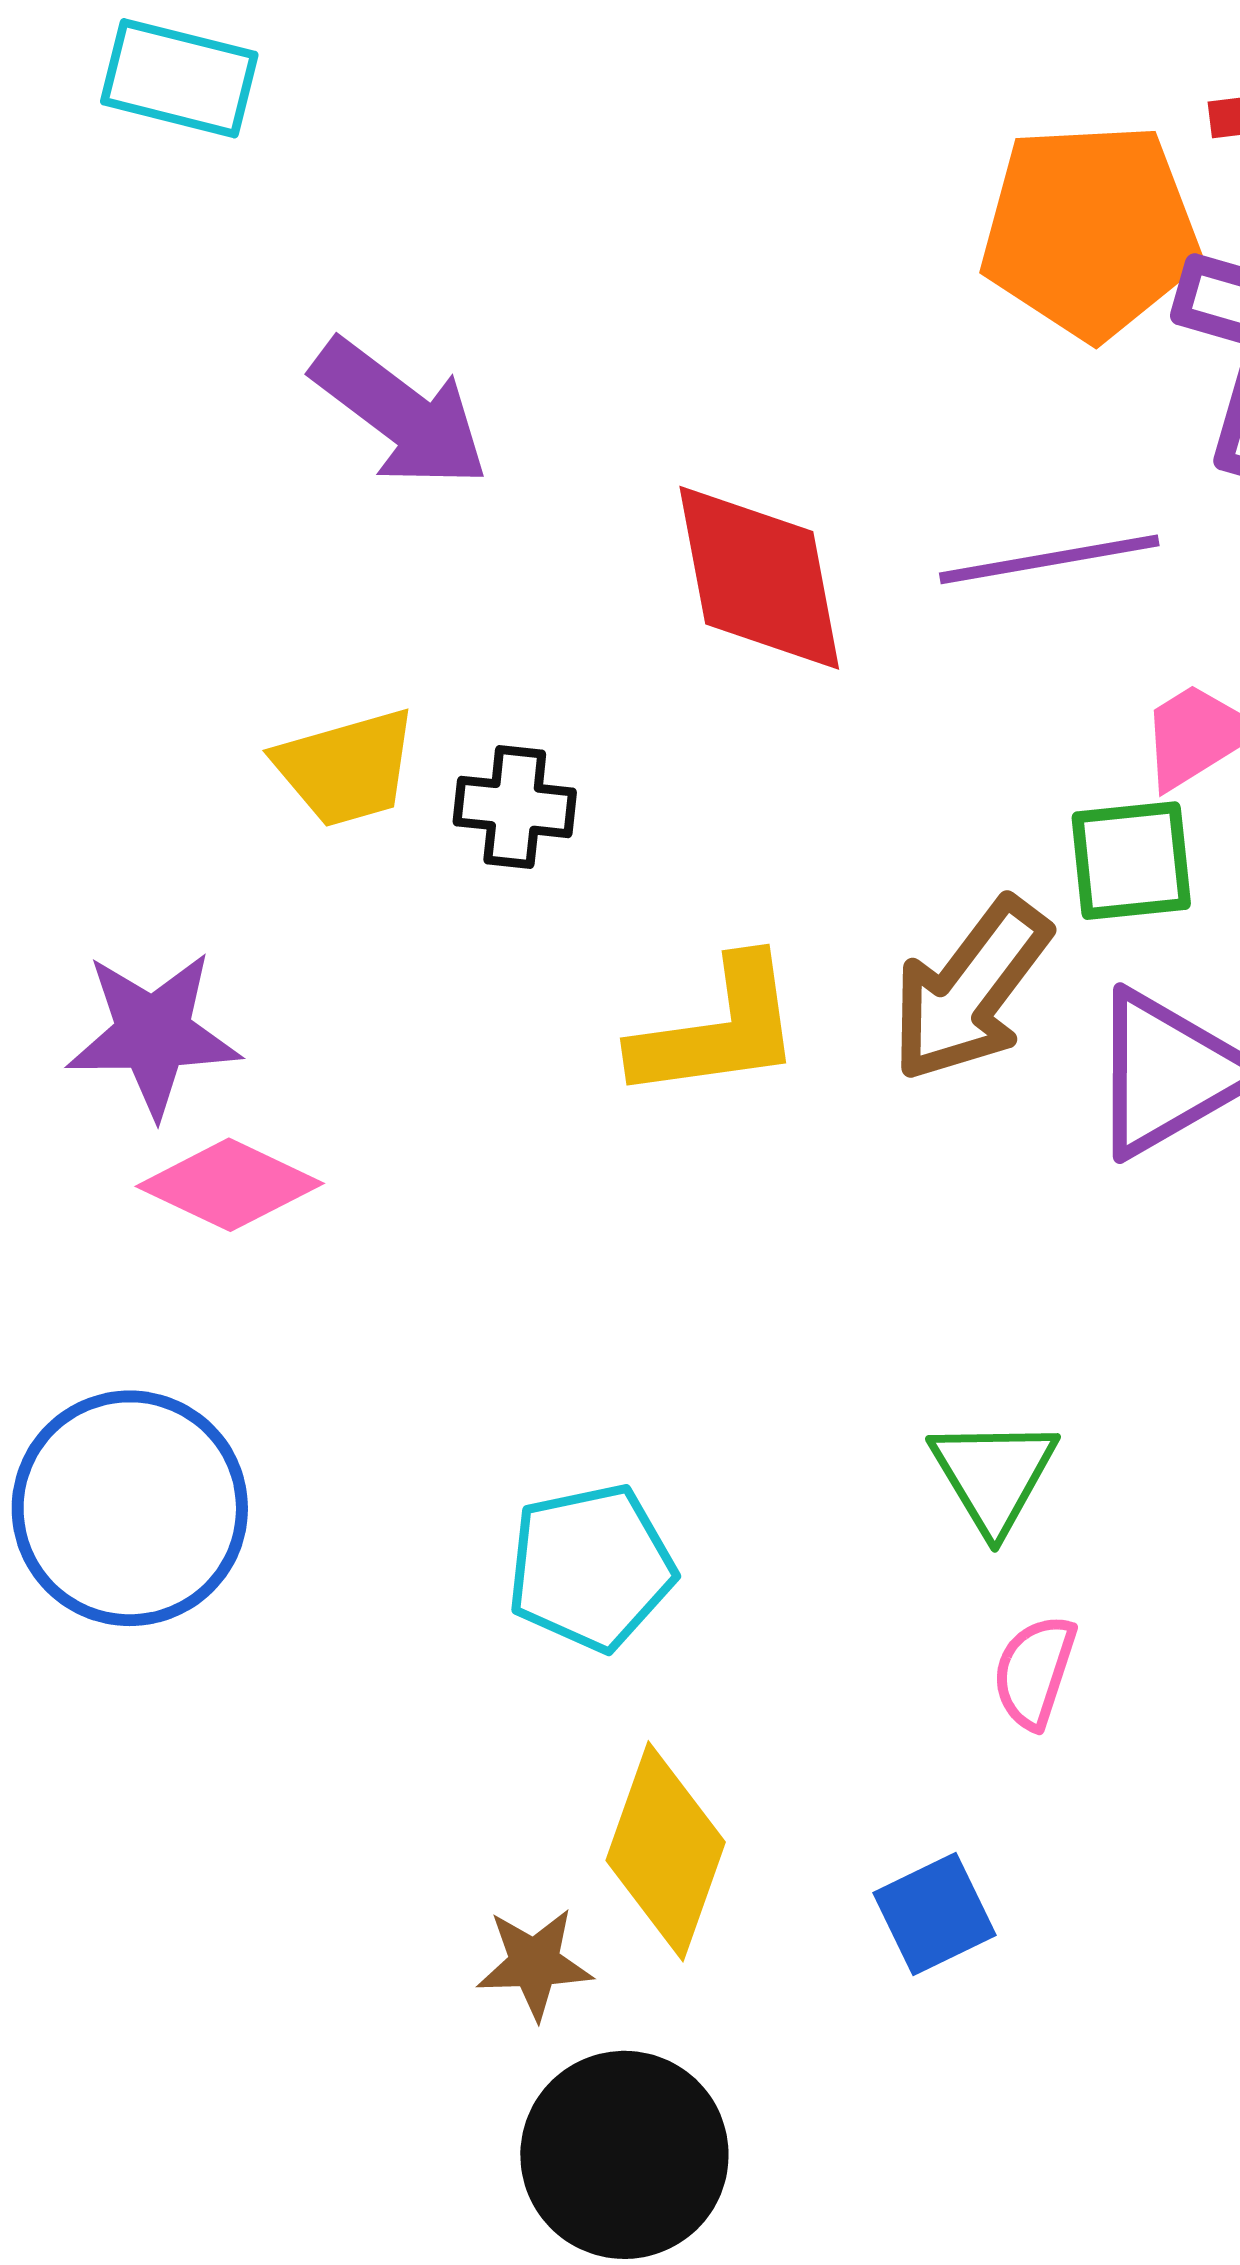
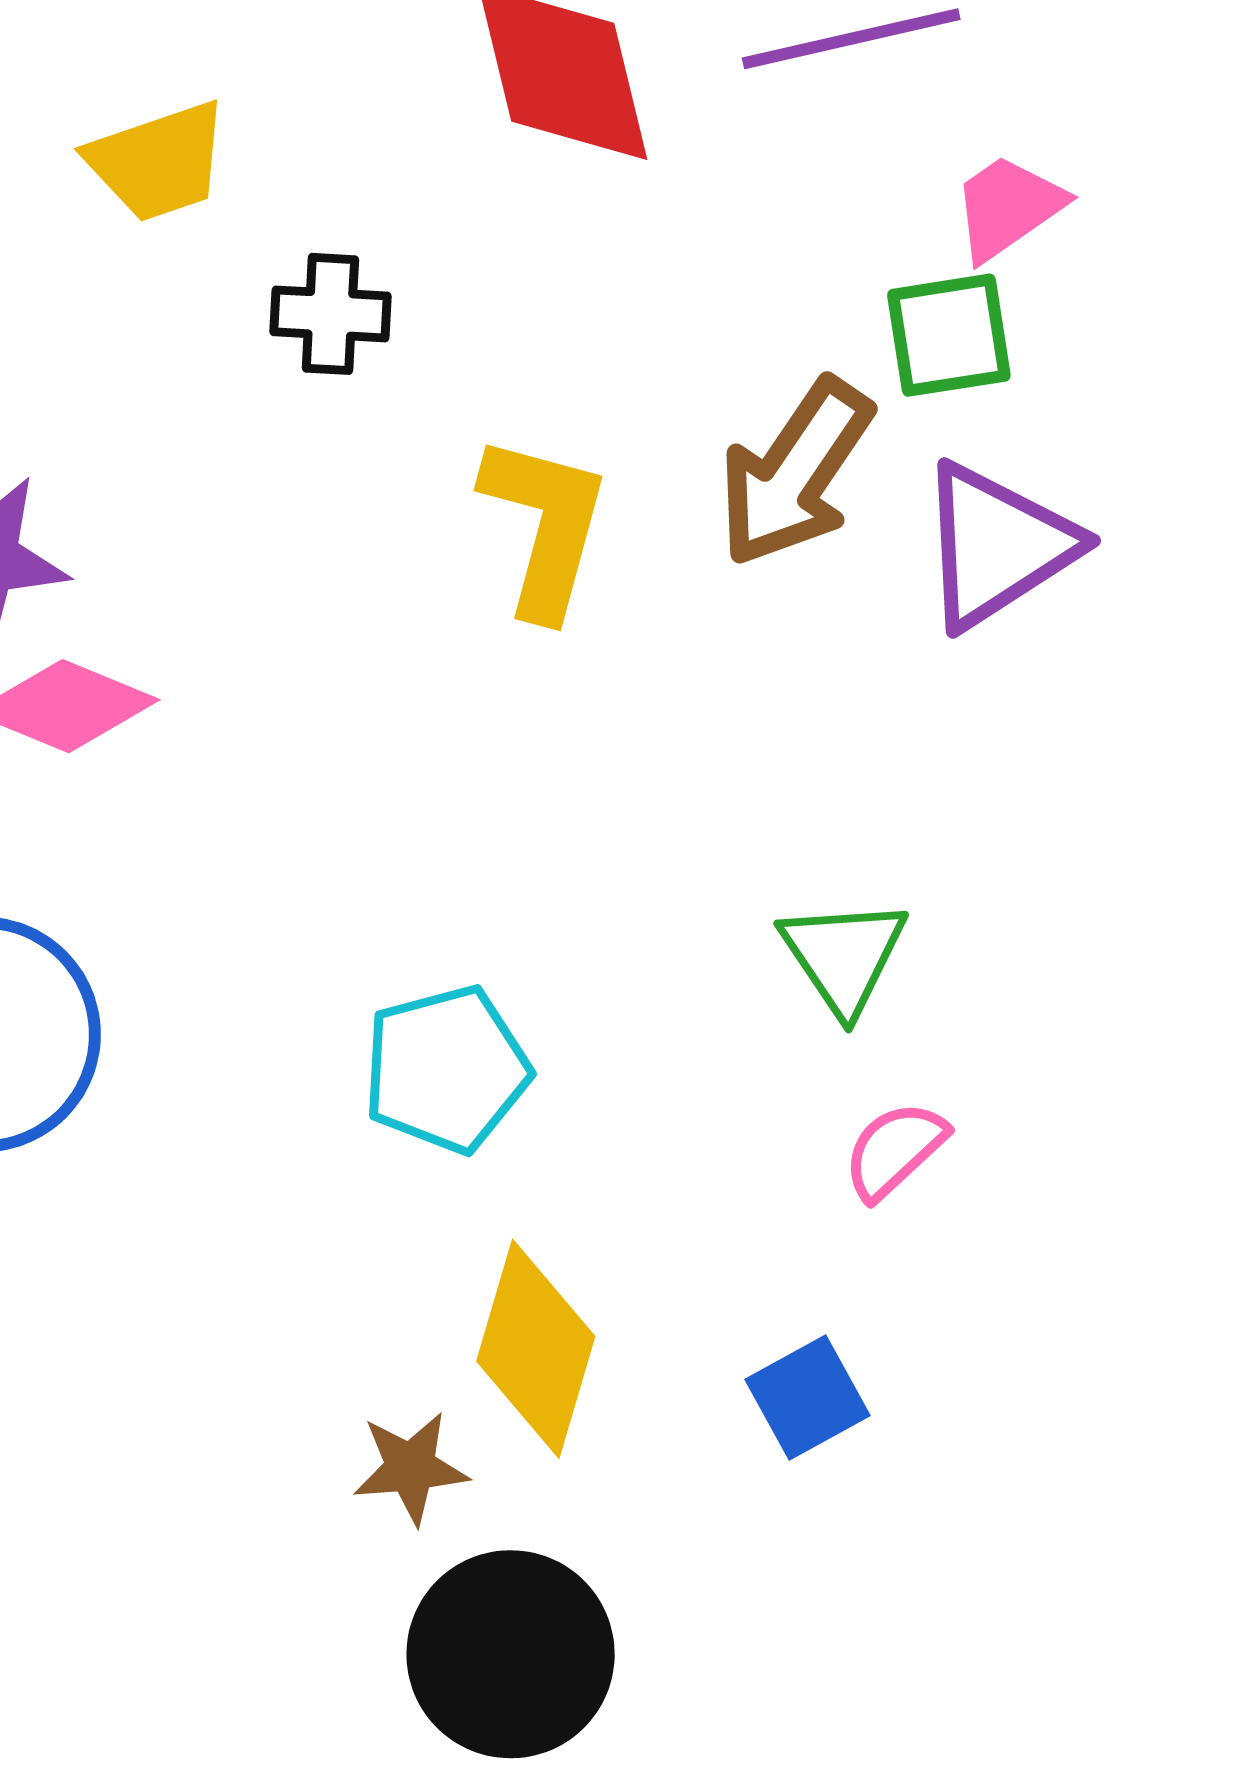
yellow trapezoid: (346, 768) -> (158, 162), moved
yellow L-shape: (718, 1030) -> (545, 526), turned -64
pink semicircle: (1034, 1672) -> (895, 1150), turned 32

